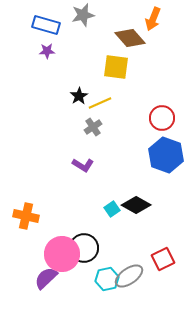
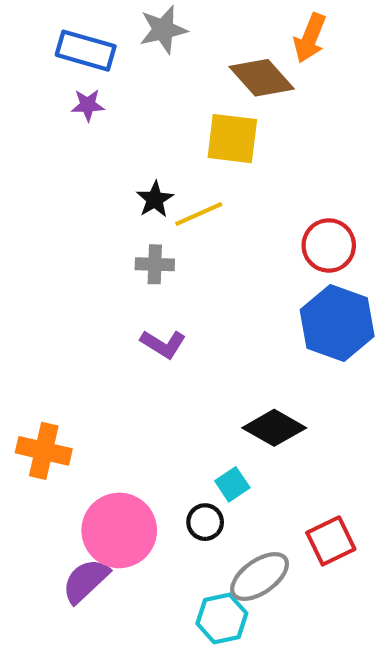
gray cross: (93, 127) -> (155, 264), moved, turned 36
cyan square: (112, 209) -> (232, 484), moved
black circle: (84, 248) -> (205, 522), moved, size x0.6
cyan hexagon: (107, 279) -> (222, 618), moved

